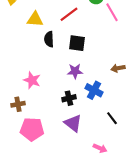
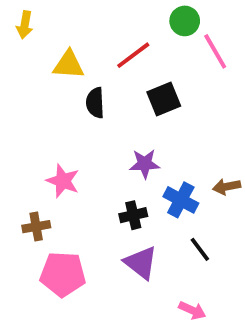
black square: (77, 43) -> (164, 99), moved, turned -30
brown arrow: (118, 68) -> (227, 187), moved
black line: (112, 118) -> (200, 249), moved

